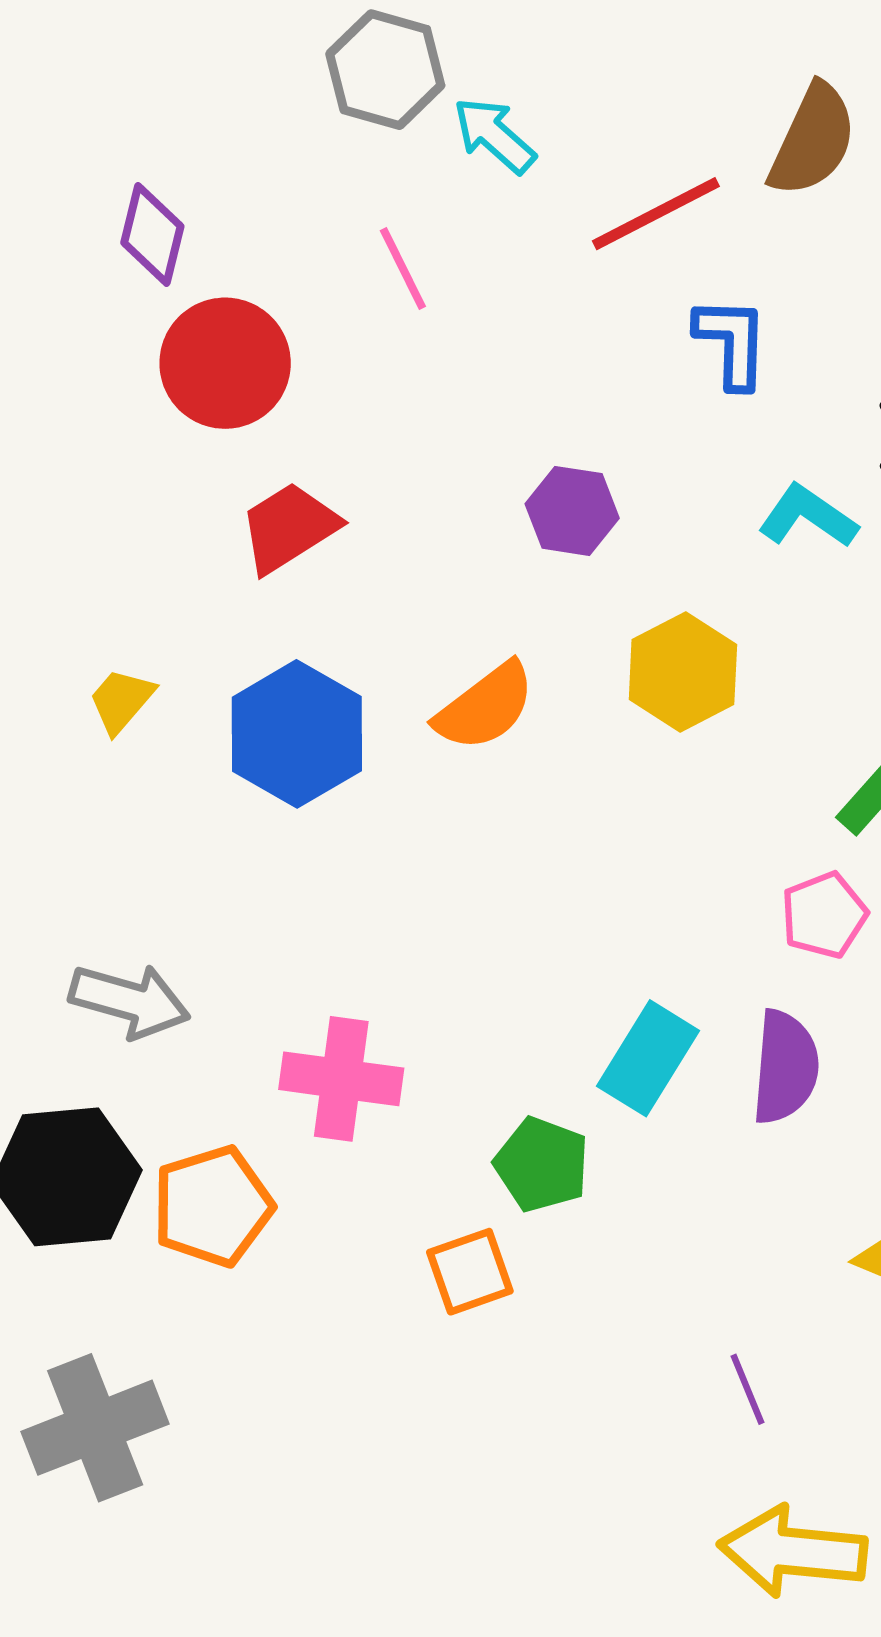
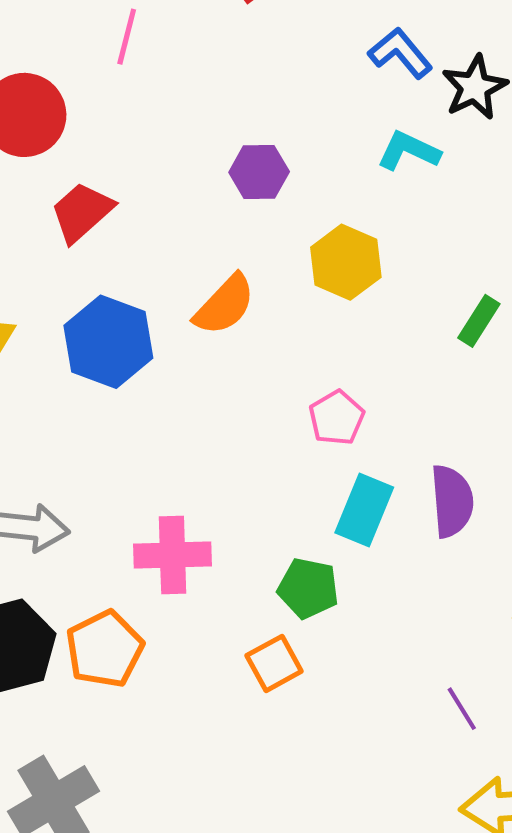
pink line: (403, 269) -> (127, 37), turned 50
blue L-shape: (732, 342) -> (400, 53), moved, turned -32
pink pentagon: (824, 915) -> (337, 418), moved

